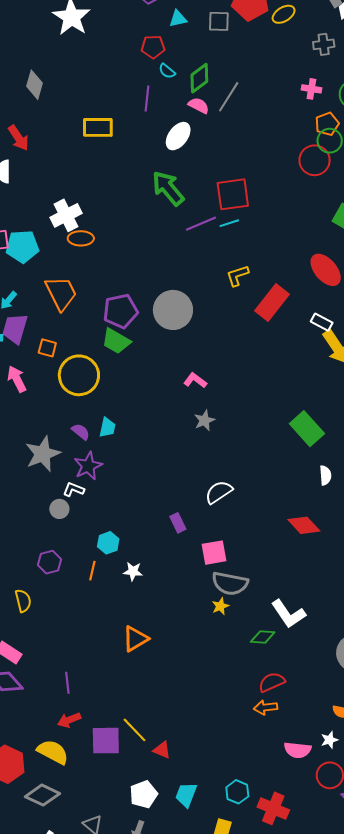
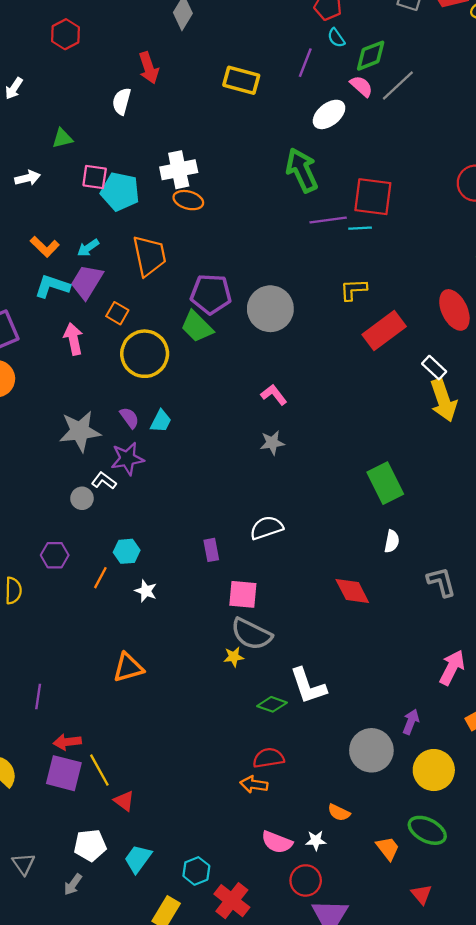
red arrow: (69, 720) -> (67, 742), moved

